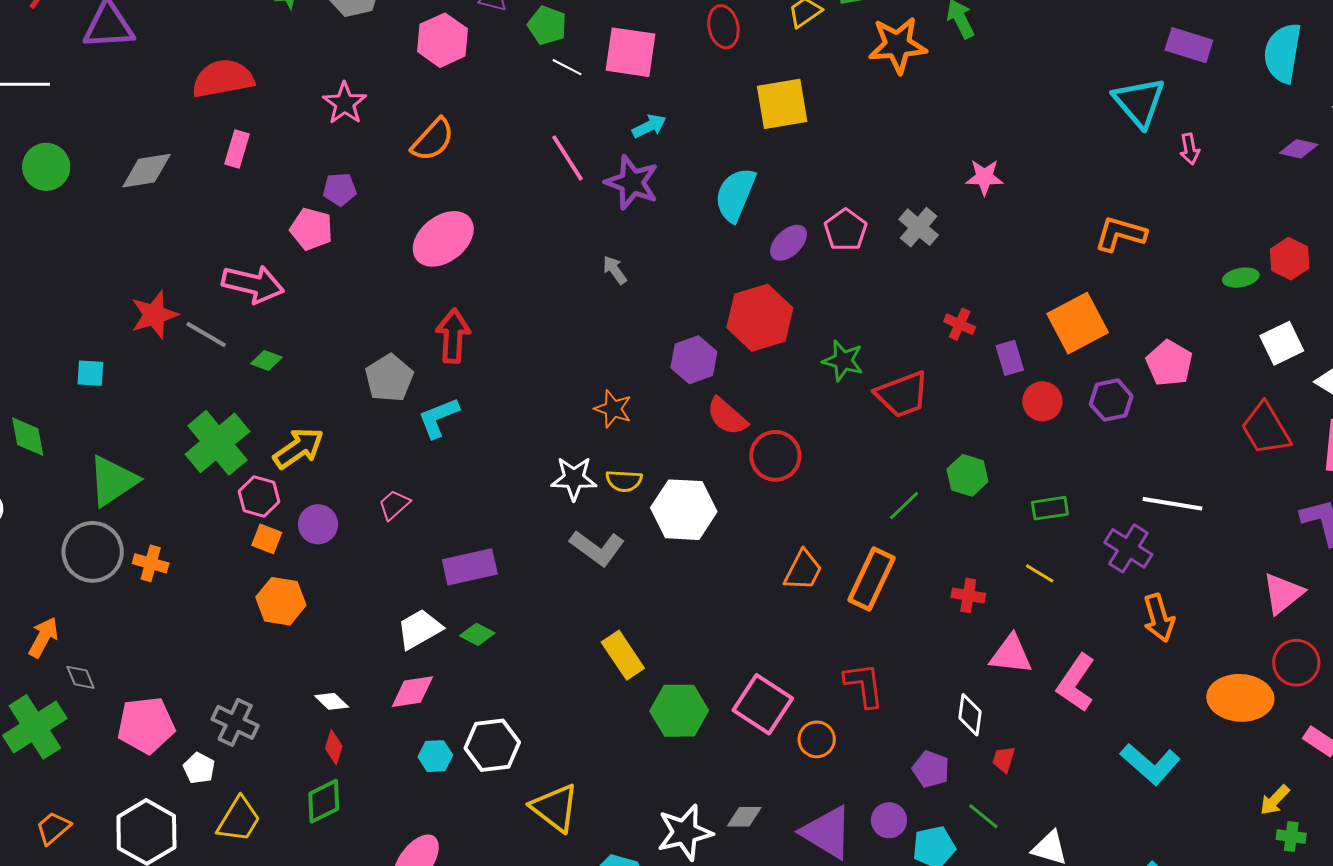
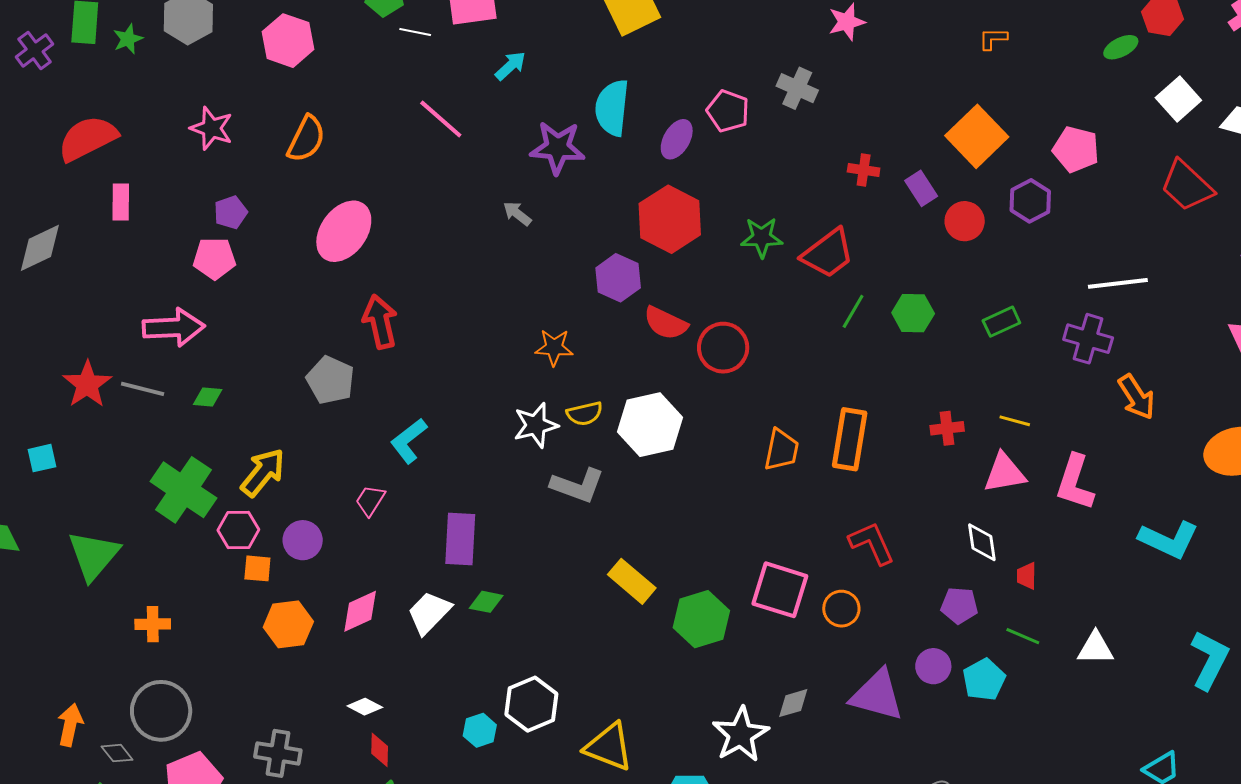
purple star: (632, 182) -> (558, 148), moved
orange L-shape: (1120, 234) -> (993, 39), size x0.6
cyan L-shape: (438, 418) -> (409, 441), moved
green line: (904, 506) -> (853, 311), moved
gray circle: (93, 552) -> (161, 711), moved
purple rectangle: (470, 567) -> (460, 539), turned -58
yellow line: (1040, 573) -> (1015, 421), moved
pink diamond: (412, 692) -> (360, 611), moved

